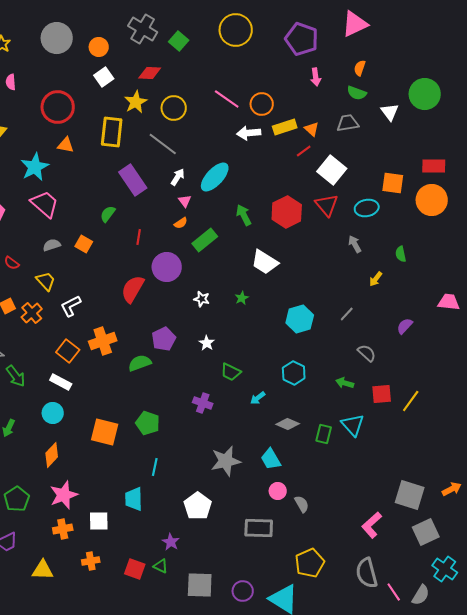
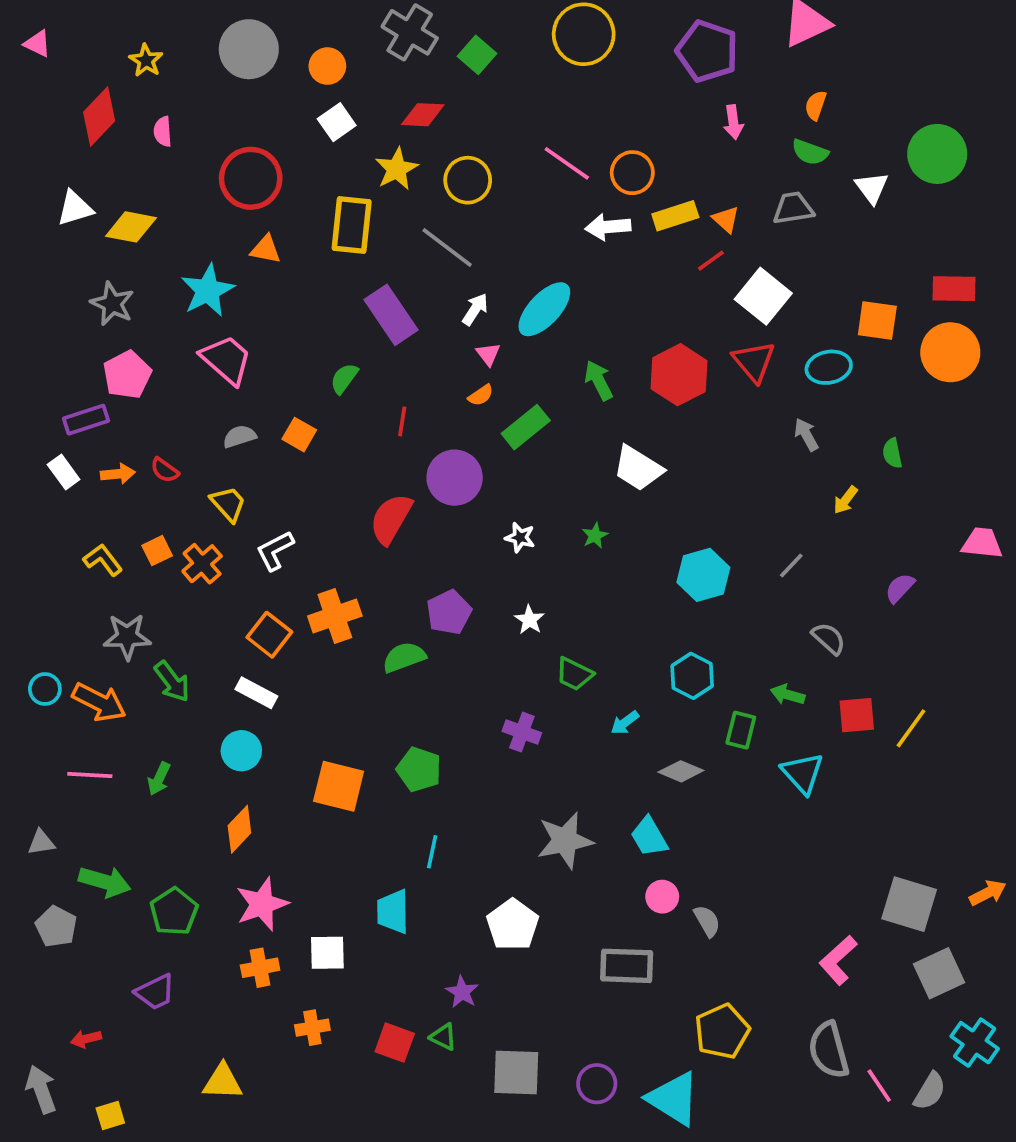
green rectangle: (324, 434) -> (741, 730), moved
yellow triangle: (43, 570) -> (223, 1082), moved

